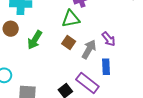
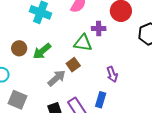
brown circle: (11, 29) -> (19, 48), moved
gray arrow: (89, 49) -> (57, 78), moved

